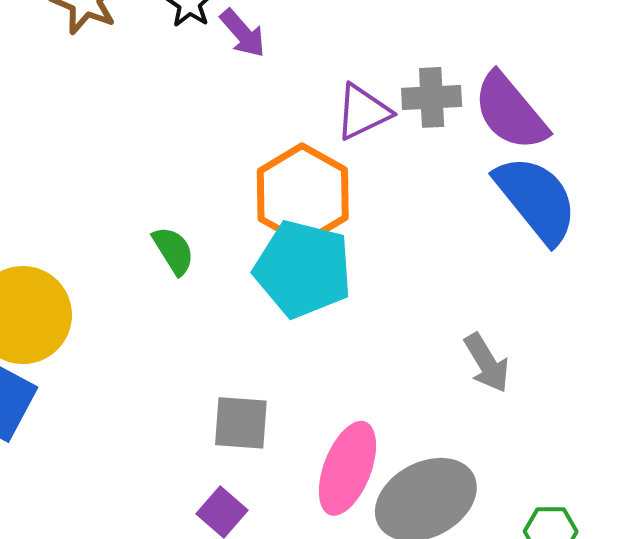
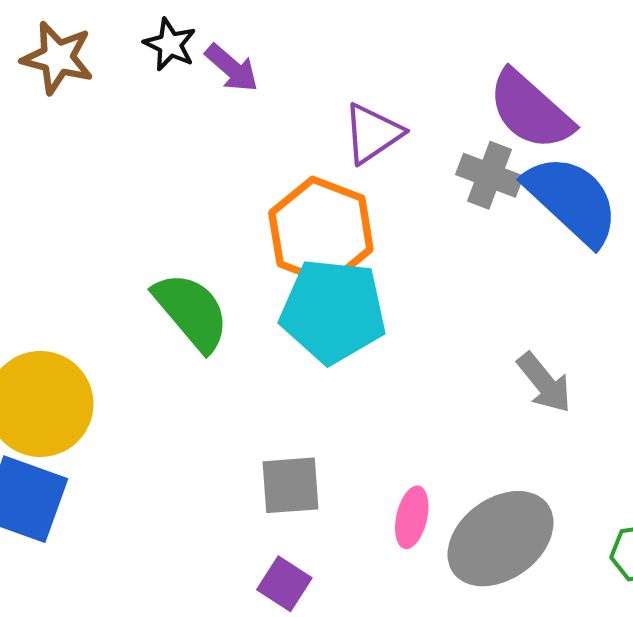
gray cross: (432, 97) -> (489, 175), moved, turned 32
green semicircle: (173, 251) -> (191, 311), size x1.6
pink ellipse: (347, 468) -> (412, 517), size x0.6

